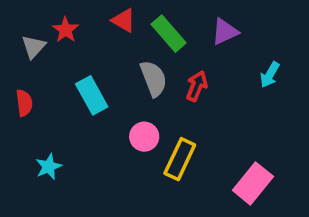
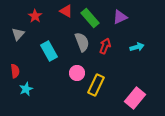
gray triangle: (34, 47) -> (18, 34), moved
cyan arrow: (270, 75) -> (137, 47), moved, turned -136
red semicircle: (24, 103) -> (15, 71), moved

